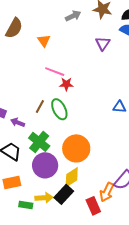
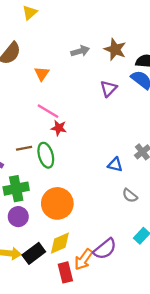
brown line: (40, 107) -> (24, 148), turned 40
green cross: (39, 142) -> (16, 189), turned 30
purple circle: (45, 165) -> (18, 217), size x0.7
yellow diamond: (72, 177) -> (60, 243), moved

